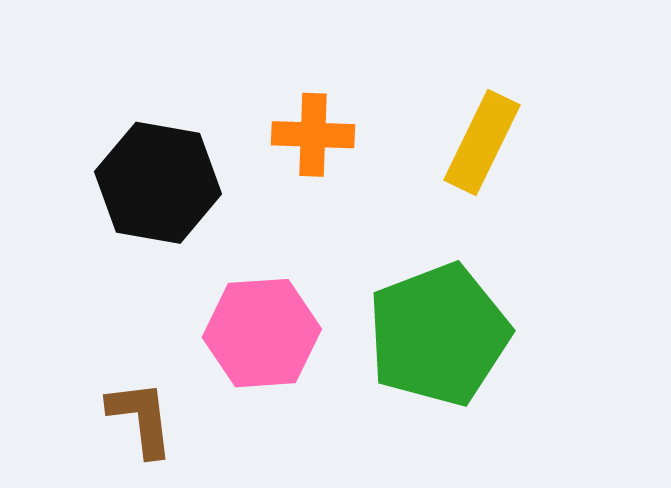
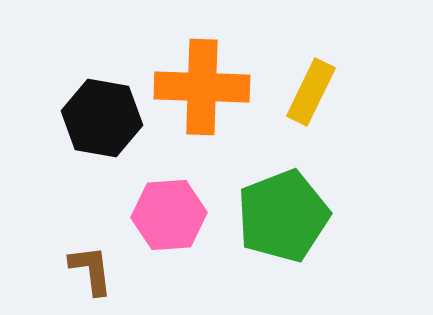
orange cross: (313, 135) -> (202, 87), size x1.8

